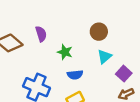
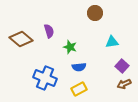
brown circle: (99, 32) -> (95, 13), moved
cyan triangle: (104, 57) -> (112, 42), moved, turned 32

